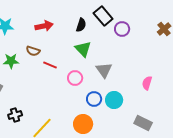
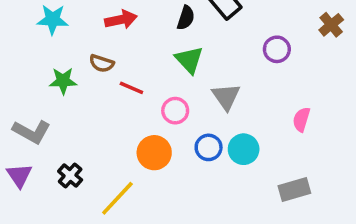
purple circle: (122, 29) -> (277, 49), moved
black cross: (15, 115) -> (70, 175), turned -32
gray rectangle: (143, 123) -> (294, 189), turned -42
orange circle: (83, 124) -> (154, 153), moved

